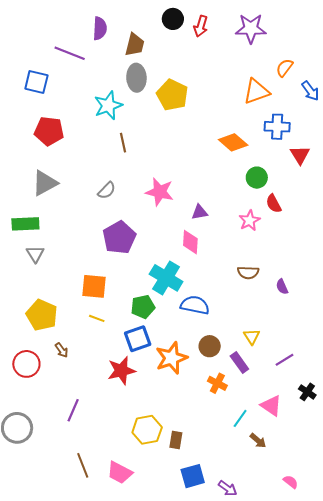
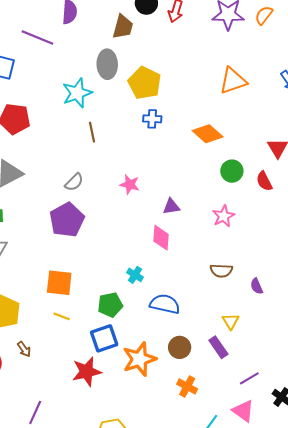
brown trapezoid: (135, 45) -> (123, 27), moved
orange semicircle: (285, 68) -> (264, 15), moved
blue cross: (277, 127) -> (152, 119), moved, size x0.7
pink star: (160, 192) -> (130, 185), size x0.7
red semicircle: (274, 204) -> (264, 181), moved
purple pentagon: (119, 238) -> (67, 220), moved
cyan cross: (166, 278) -> (135, 275), size x0.5
yellow triangle: (252, 337) -> (231, 321), moved
purple line: (285, 360) -> (249, 378), moved
purple rectangle: (239, 362) -> (218, 347), moved

